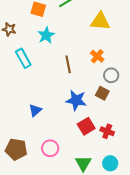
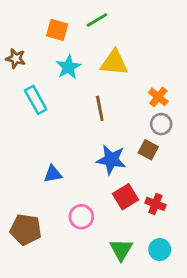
yellow triangle: (100, 21) -> (114, 63), moved
orange cross: (97, 56) -> (158, 97), moved
blue triangle: (35, 110) -> (53, 174), turned 32
pink circle: (50, 148) -> (81, 217), moved

